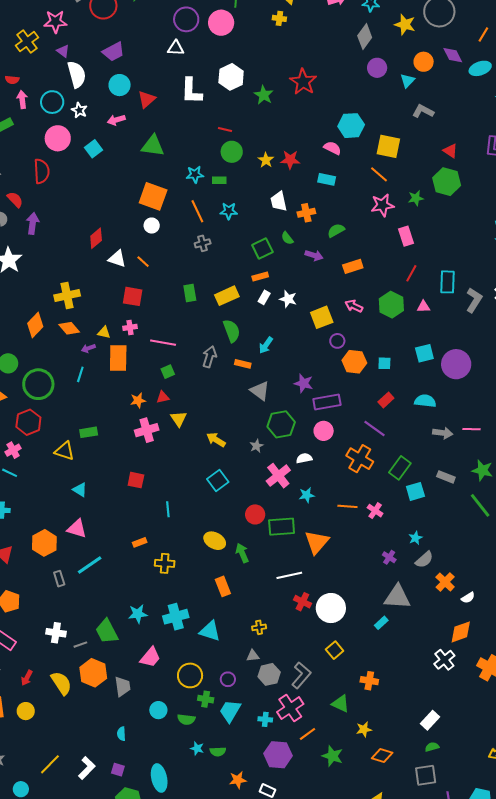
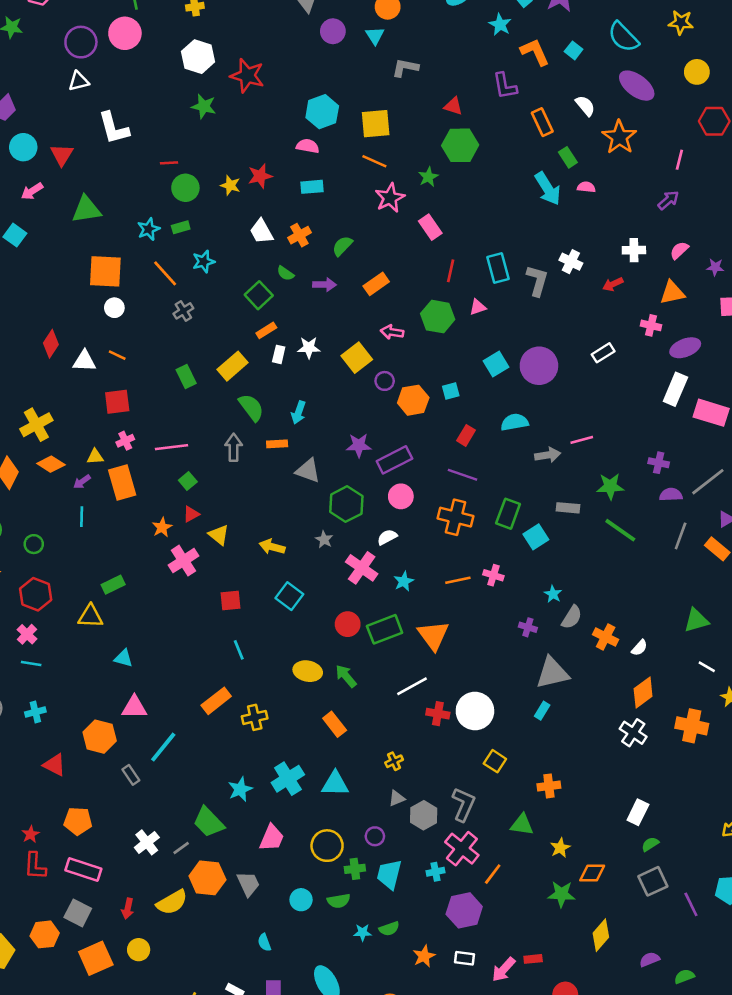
white hexagon: (231, 77) -> (198, 57), moved
green circle: (38, 384) -> (34, 544), size x0.5
red square: (136, 480) -> (231, 600), moved
orange rectangle: (140, 542) -> (216, 701), size x1.6
white cross: (56, 633) -> (147, 842), turned -30
yellow semicircle: (61, 683) -> (172, 902), turned 110
green star: (332, 756) -> (561, 894), moved

